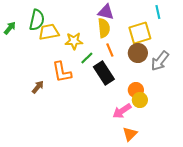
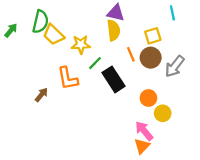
yellow trapezoid: (49, 32) -> (53, 35), turned -125
yellow square: (140, 33) -> (153, 36), size x0.7
orange line: (110, 50) -> (131, 54), moved
yellow circle: (140, 100) -> (163, 113), moved
pink arrow: (122, 111) -> (144, 131), moved, turned 84

